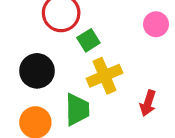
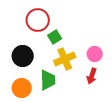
pink circle: (156, 24) -> (95, 54), moved

